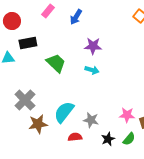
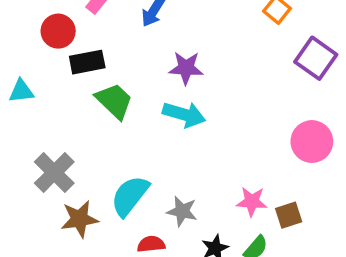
red circle: (12, 21) -> (58, 31), moved
black rectangle: (28, 43) -> (87, 62), moved
cyan arrow: (92, 70) -> (184, 114), size x1.5

